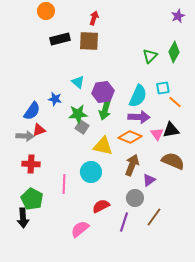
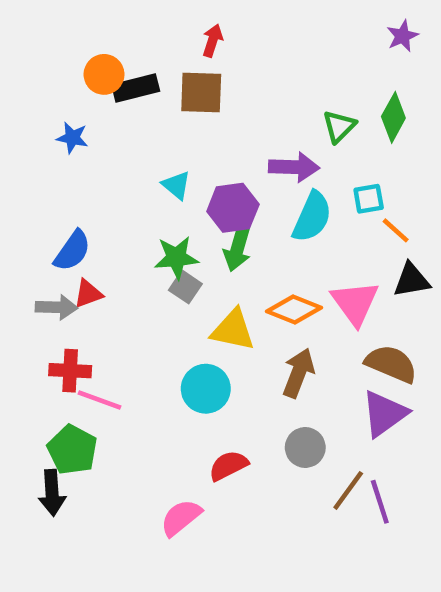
orange circle: (46, 11) -> (104, 74), moved
blue star: (55, 99) -> (72, 138), moved
purple arrow: (139, 117) -> (294, 167), moved
black triangle: (171, 130) -> (412, 280), moved
pink triangle: (157, 134) -> (355, 303), size x1.6
purple triangle: (149, 180) -> (384, 414), moved, size x1.6
pink line: (64, 184) -> (99, 400), moved, turned -72
purple line: (124, 222) -> (380, 502), moved, turned -36

